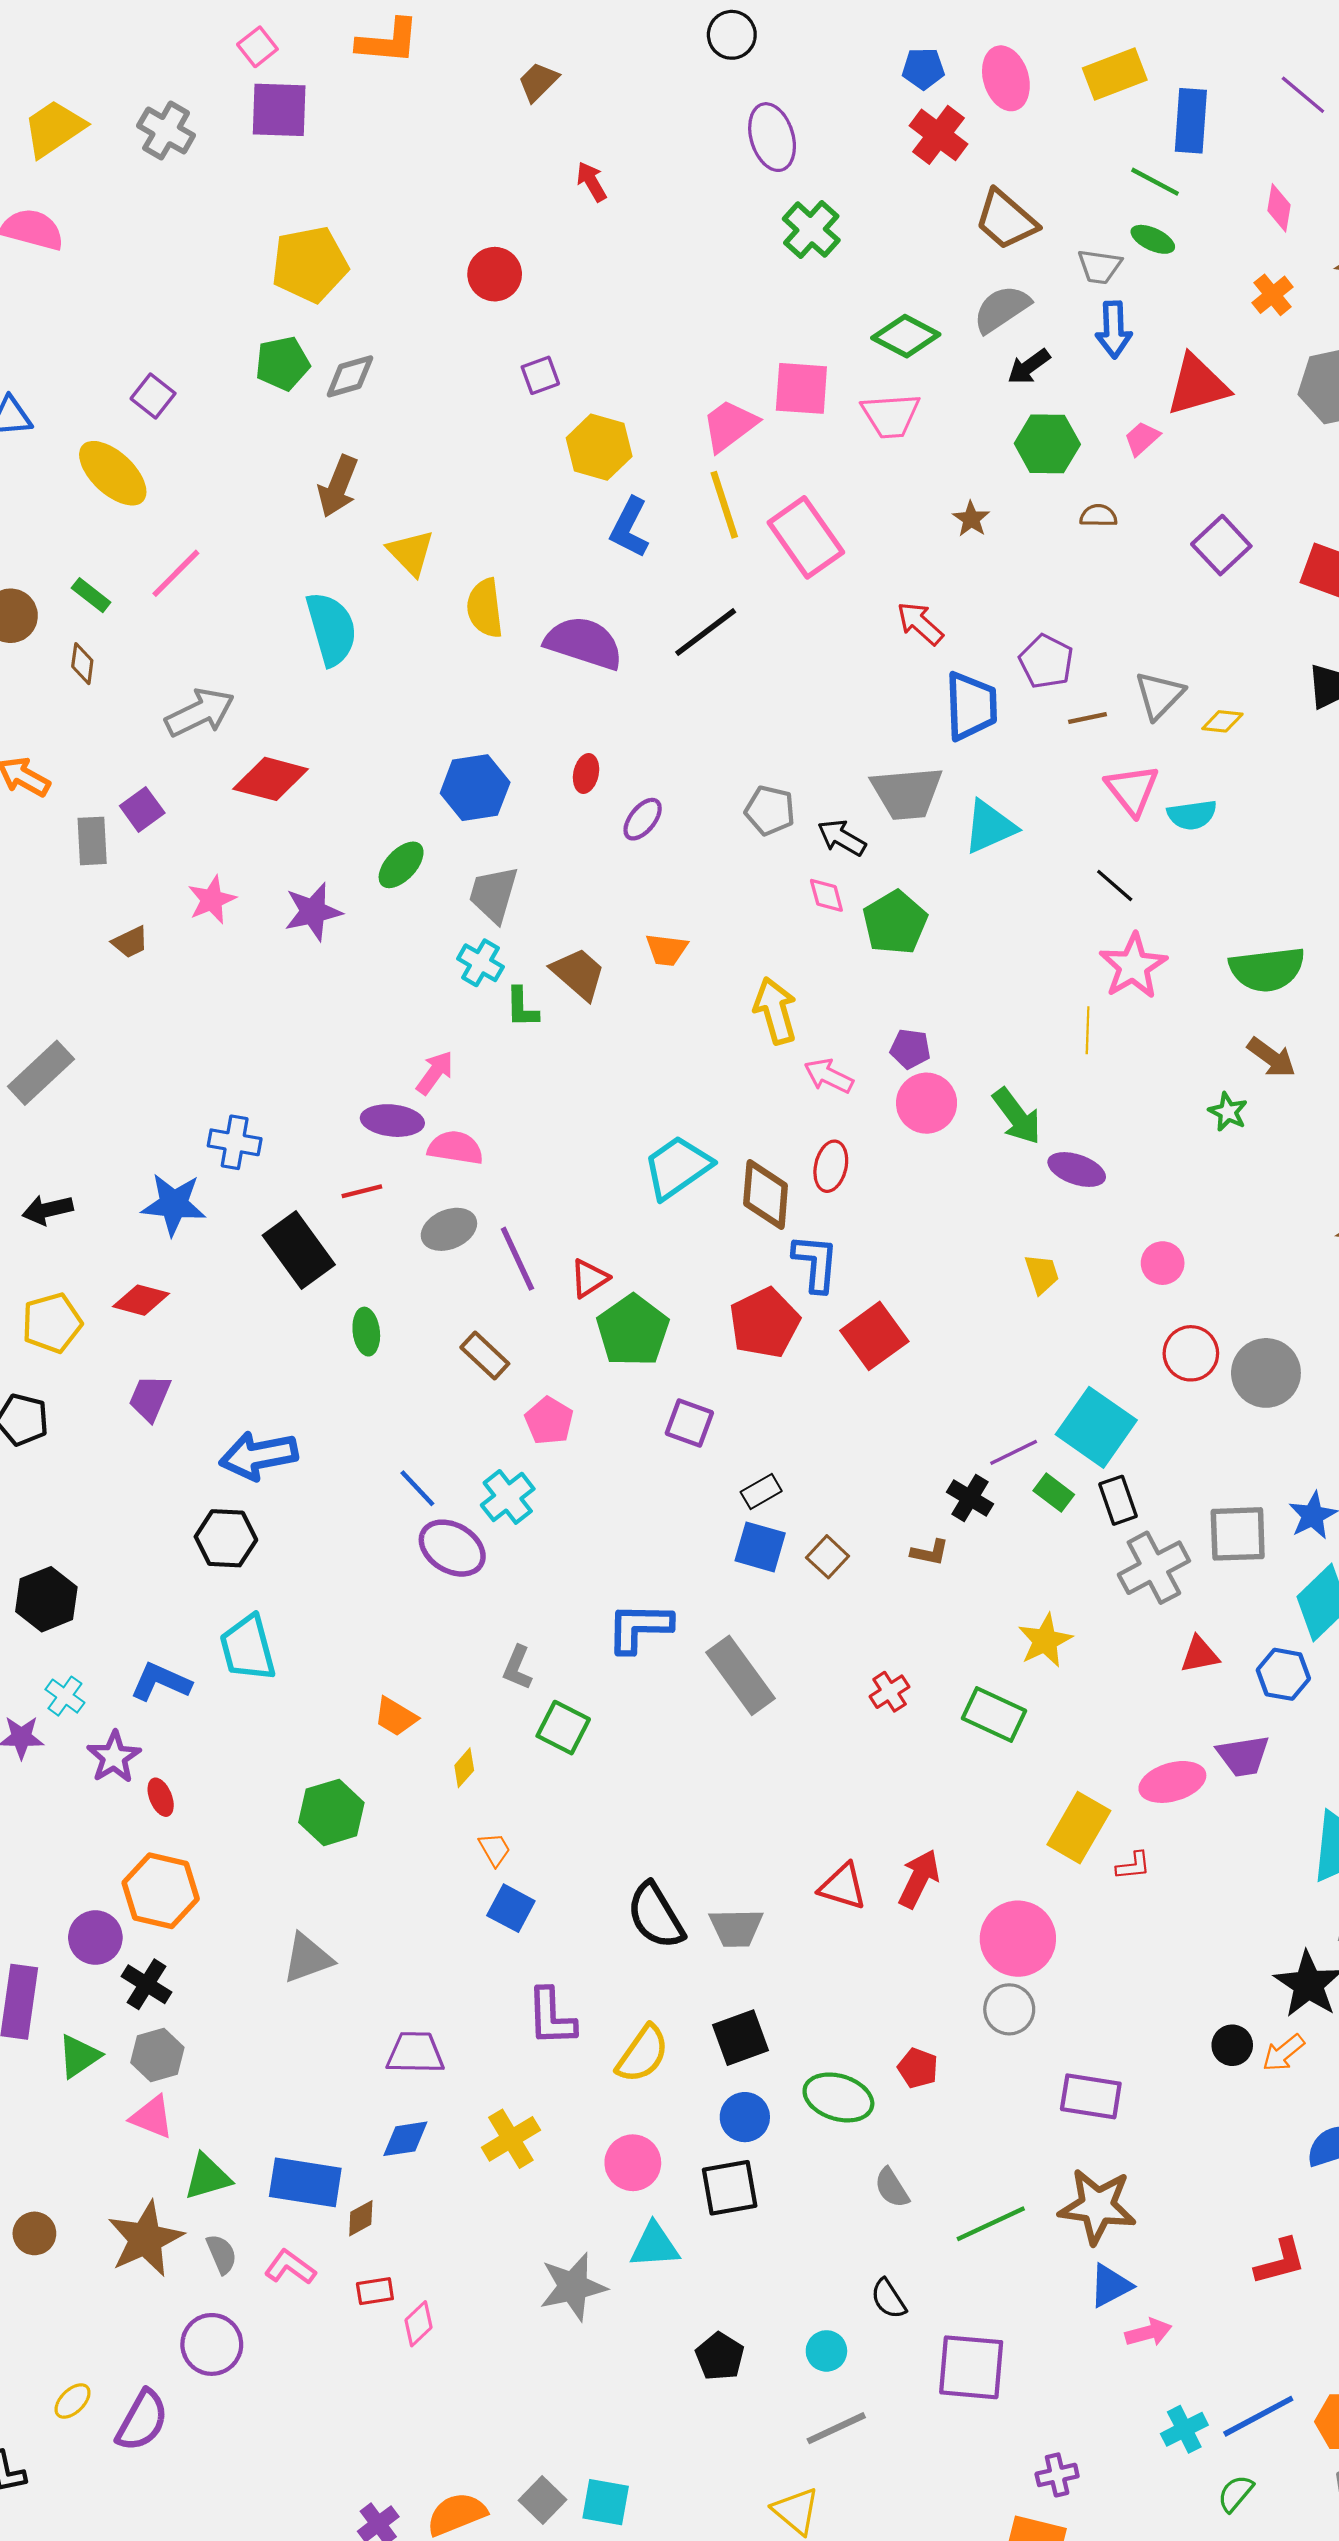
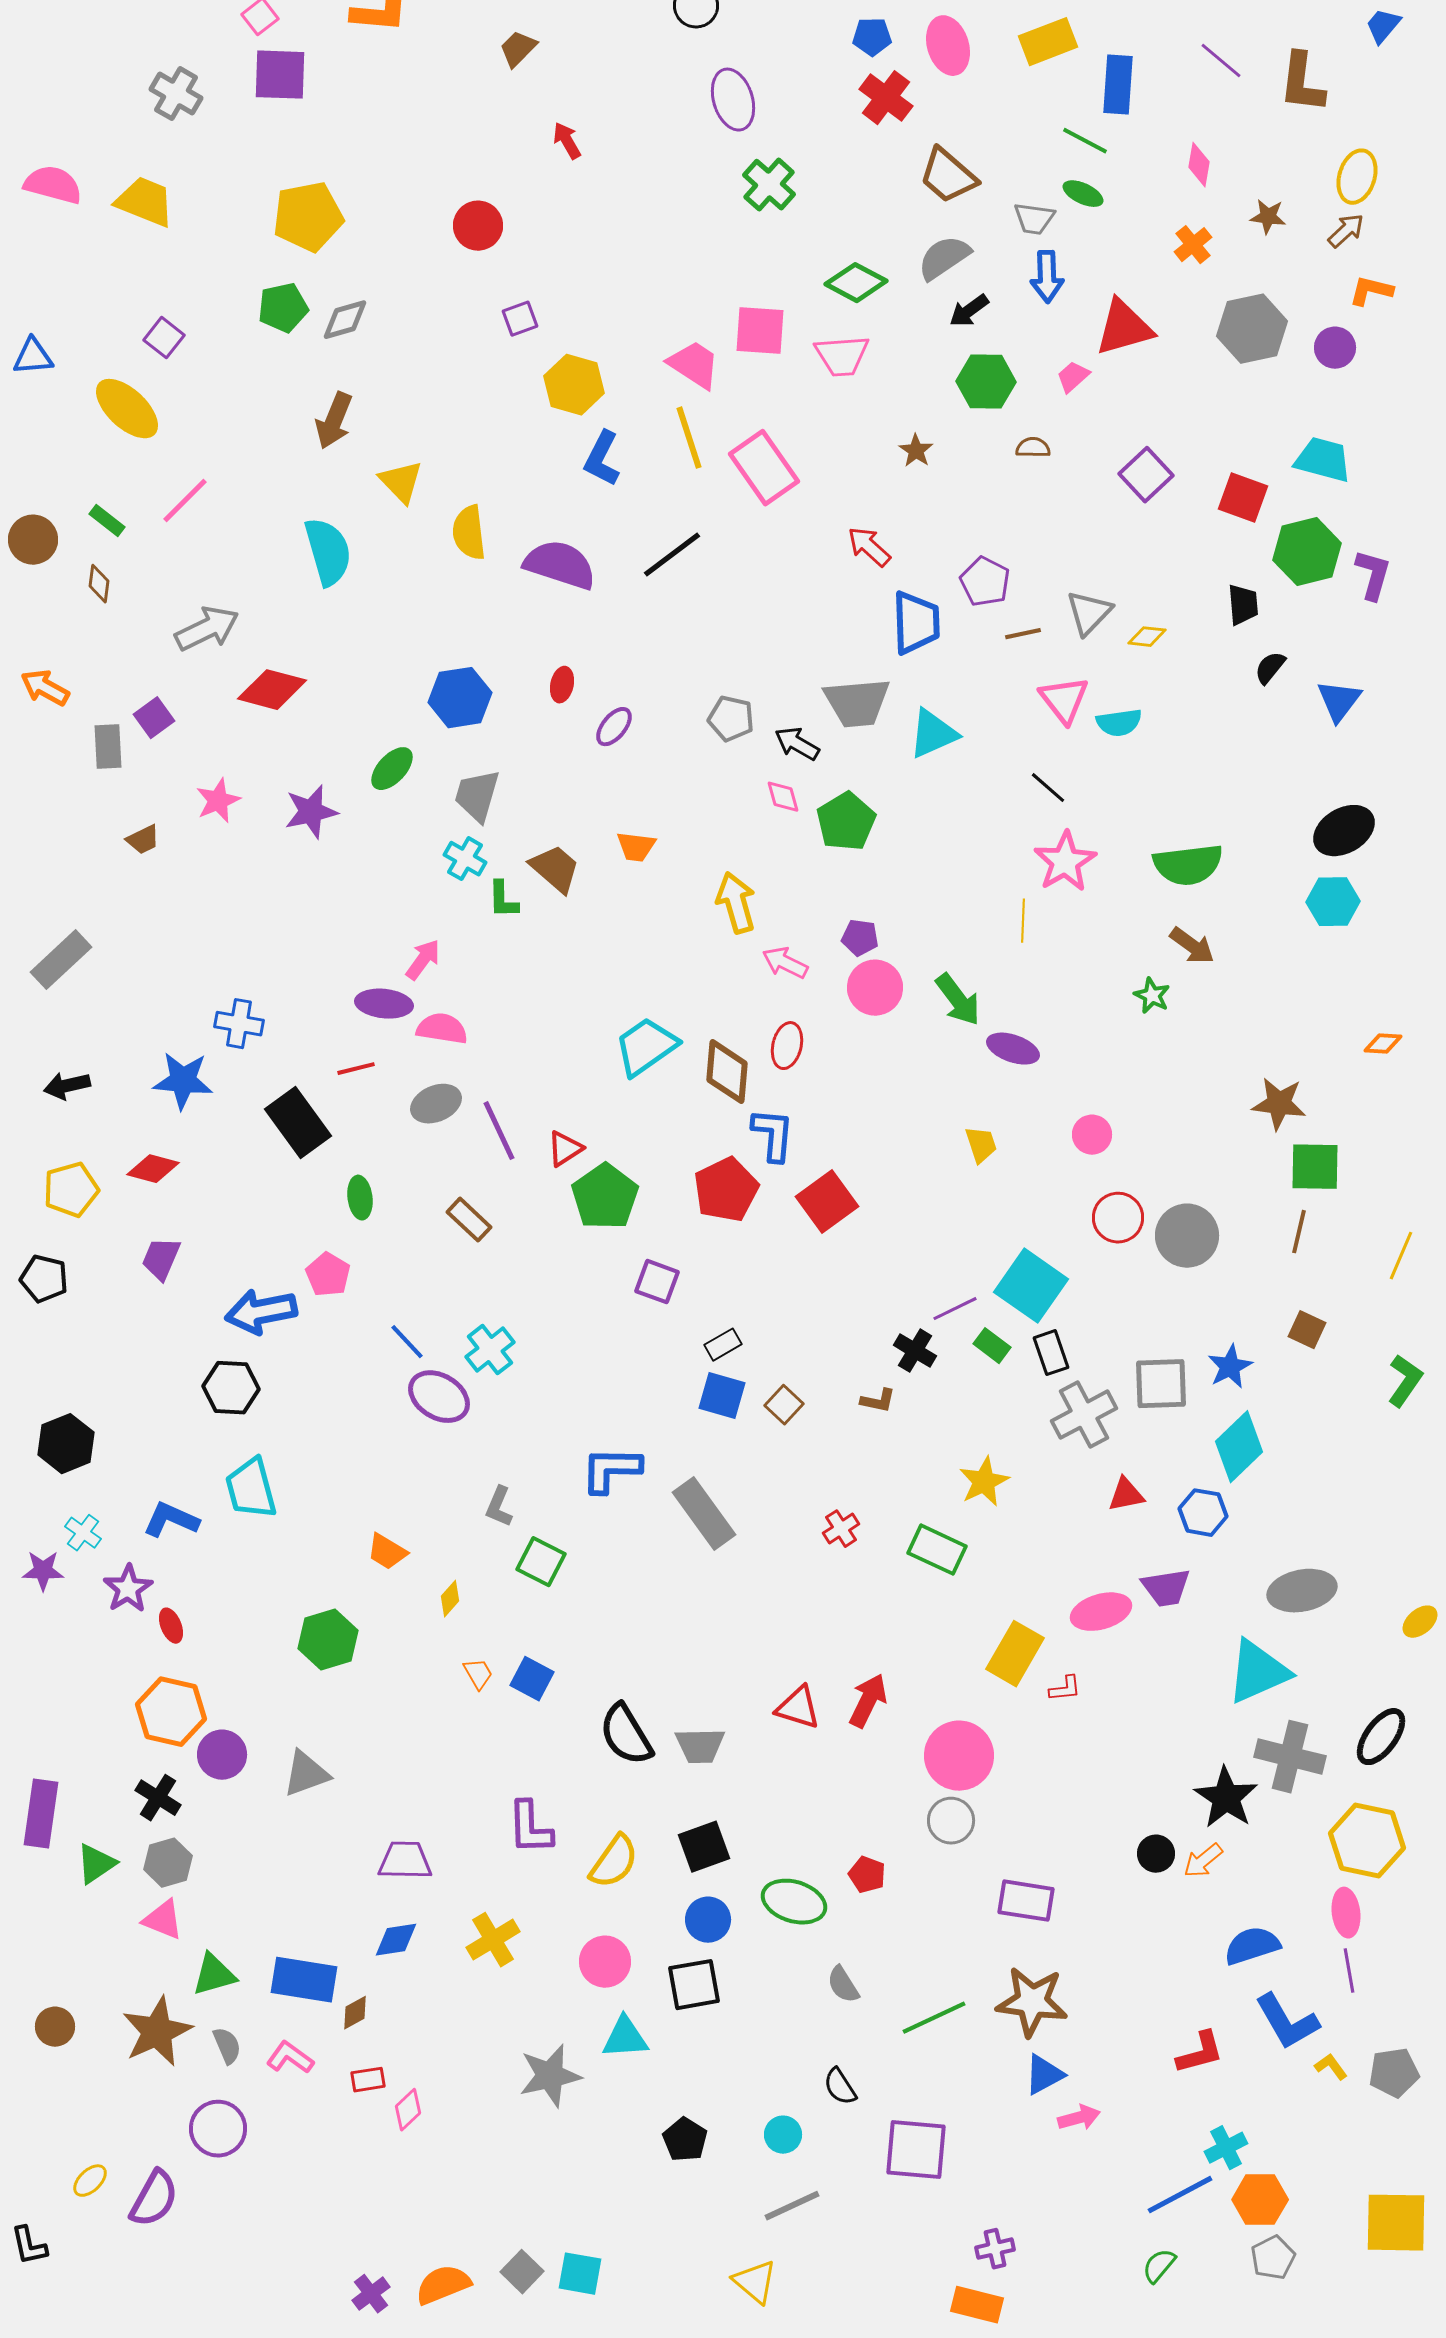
yellow trapezoid: (54, 128) -> (145, 202), moved, turned 56
pink trapezoid: (730, 425) -> (694, 365), turned 70
pink pentagon: (549, 1421) -> (328, 1275), moved
blue square: (511, 1908) -> (532, 1679), moved
purple circle: (95, 1938) -> (222, 1755), moved
cyan cross: (1184, 2429) -> (1226, 2148), moved

